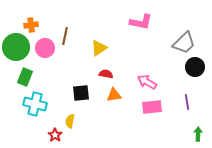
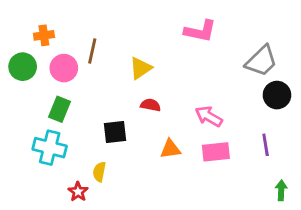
green circle: (16, 47) -> (23, 67), size x0.7
green rectangle: (25, 77) -> (60, 109), moved
orange triangle: (114, 95) -> (170, 149), moved

